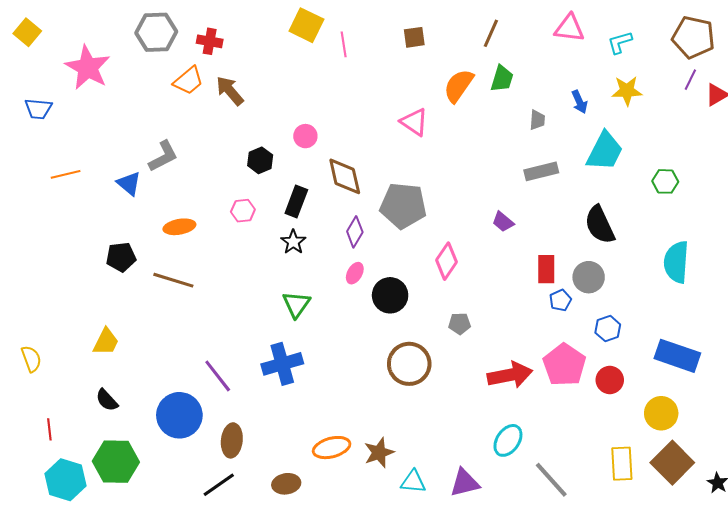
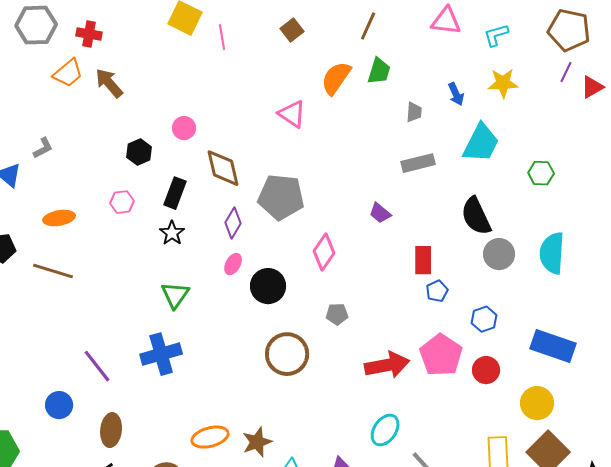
brown square: (414, 37) -> (292, 30), turned -30
gray L-shape: (163, 156) -> (43, 148), size x0.7
gray circle: (589, 277) -> (499, 254), moved
blue circle: (179, 415) -> (59, 405), size x0.6

